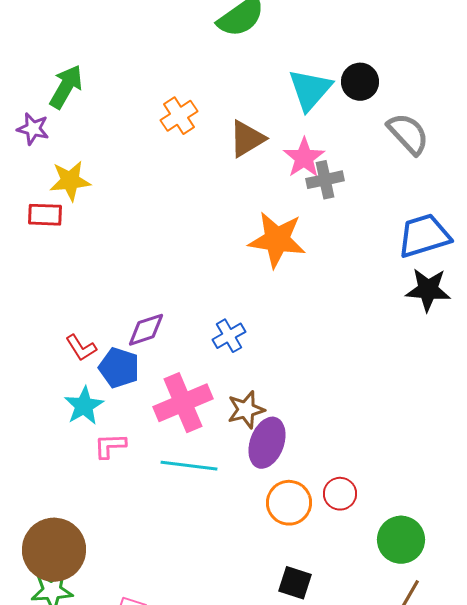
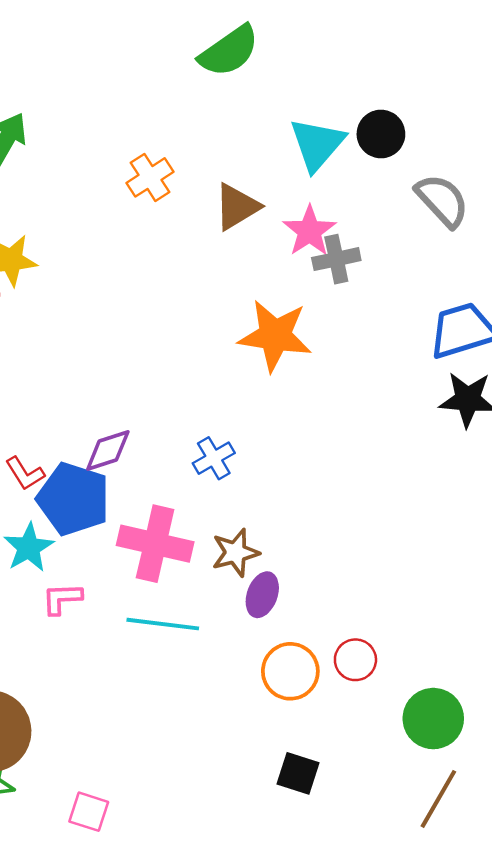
blue pentagon: (119, 368) -> (73, 499), size x1.4
pink cross: (183, 403) -> (155, 544), turned 36
purple ellipse: (267, 443) -> (262, 595), size x0.7

